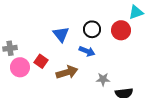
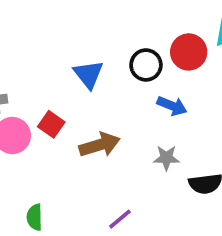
red circle: (121, 30) -> (189, 52), moved
blue arrow: (87, 51) -> (172, 106), moved

